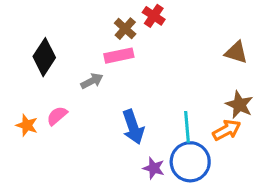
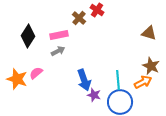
pink rectangle: (119, 56) -> (59, 35), moved
orange star: (27, 125) -> (17, 79), size x1.5
purple star: (154, 168) -> (94, 95), moved

